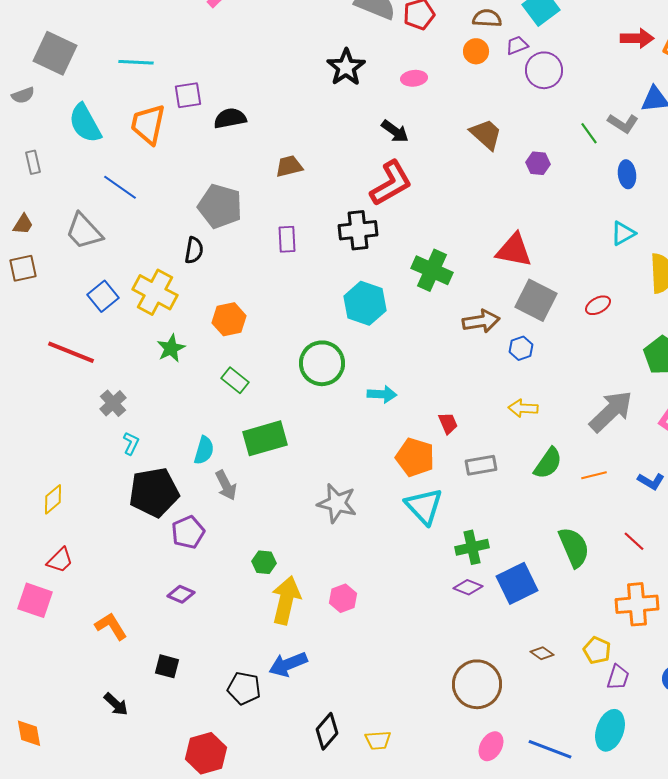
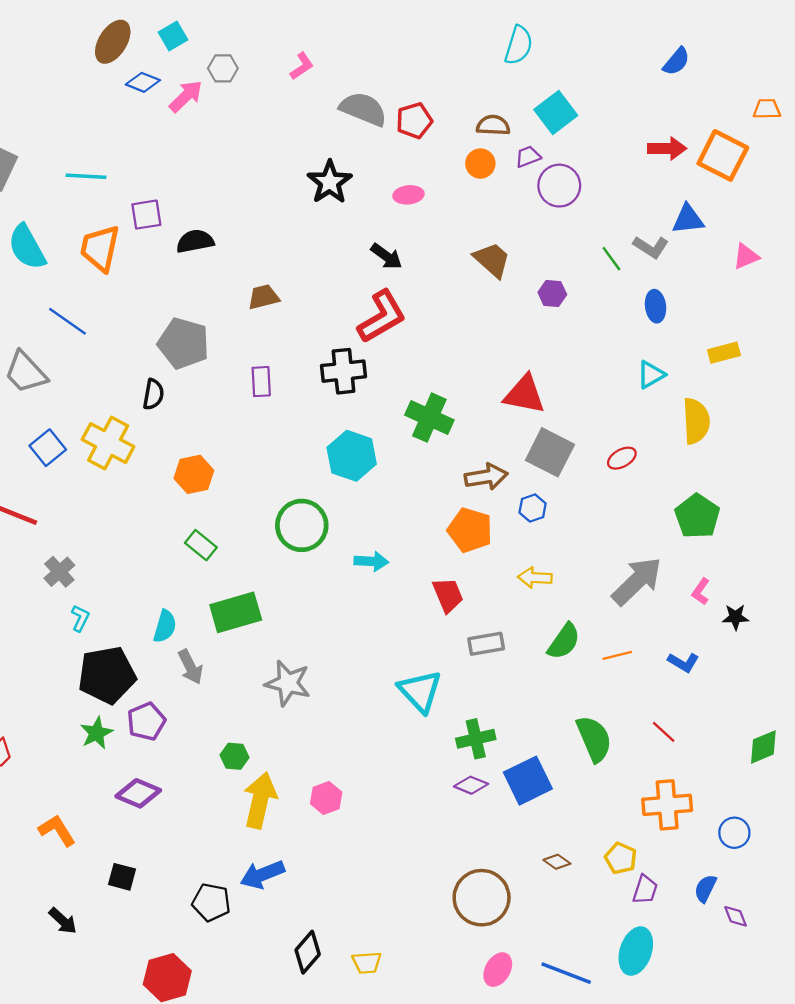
green star: (171, 348) -> (96, 733), moved
red trapezoid: (448, 423) -> (448, 595), size x1.4
orange pentagon: (415, 457) -> (470, 530), moved
gray star: (337, 503) -> (288, 683), moved
purple diamond: (181, 594) -> (138, 793), size x1.4

